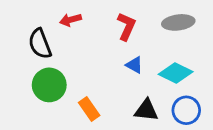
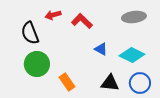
red L-shape: (126, 26) -> (82, 21), moved, turned -70

